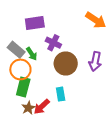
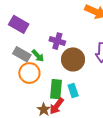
purple rectangle: (35, 23) -> (19, 24), moved, turned 48
green rectangle: (23, 87) -> (56, 89), moved

